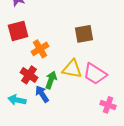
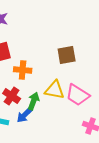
orange cross: (40, 49) -> (23, 70), turned 36
blue arrow: (42, 94) -> (25, 115), turned -102

